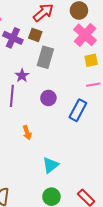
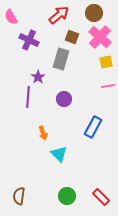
brown square: (35, 35) -> (72, 37), moved
blue rectangle: (78, 110) -> (93, 127), moved
cyan triangle: (50, 165) -> (59, 154), moved, turned -36

